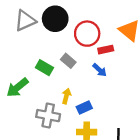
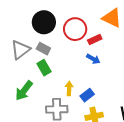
gray triangle: (25, 21) -> (20, 50), moved
gray rectangle: (68, 61) -> (43, 49), moved
green rectangle: (44, 68) -> (44, 68), turned 42

